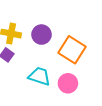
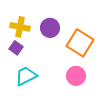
cyan trapezoid: (39, 76) -> (26, 76), moved, turned -45

